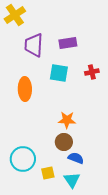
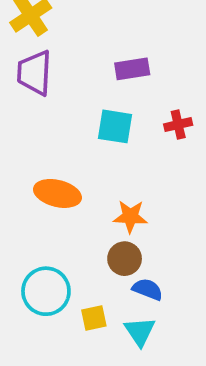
purple trapezoid: (34, 45) -> (34, 73), moved
orange ellipse: (25, 89) -> (57, 193), moved, turned -75

